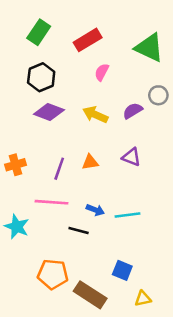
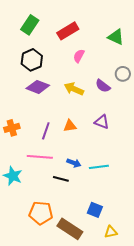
green triangle: (149, 48) -> (116, 37), size x0.7
purple semicircle: (133, 111) -> (103, 86), turned -112

